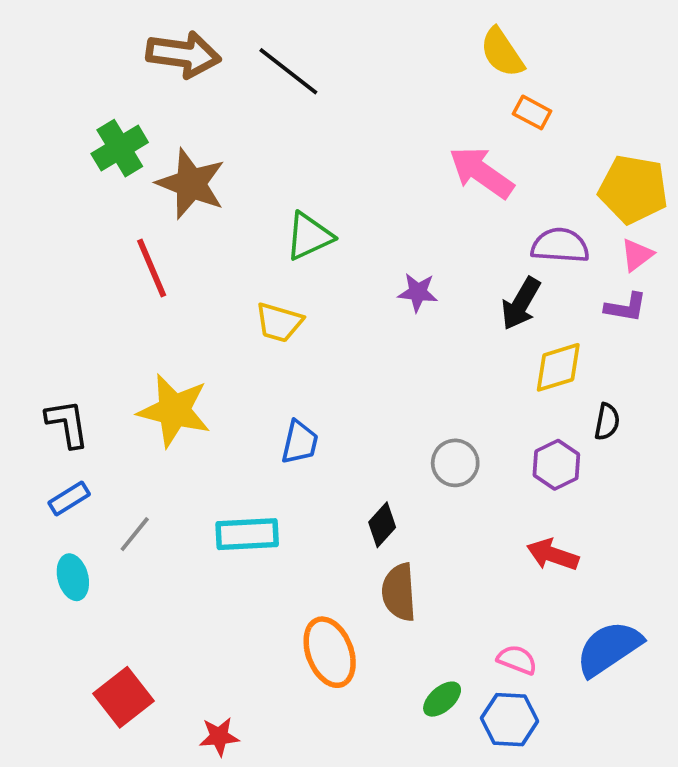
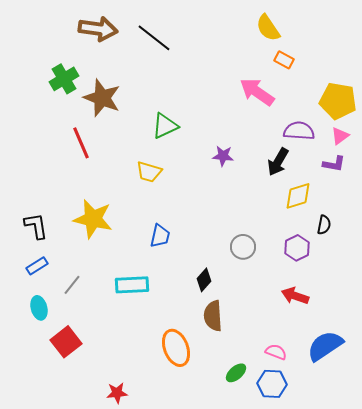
red square: (123, 697) -> (66, 342), moved

